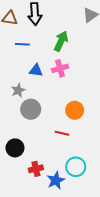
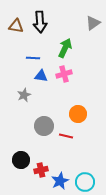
blue line: (22, 44) -> (33, 58), moved
gray circle: (31, 109) -> (44, 126), moved
black circle: (15, 148) -> (21, 160), moved
cyan circle: (76, 167) -> (85, 182), moved

